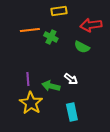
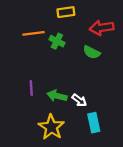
white arrow: (71, 79) -> (79, 100), moved
yellow star: (31, 103) -> (51, 127), moved
cyan rectangle: (72, 112) -> (94, 123), moved

